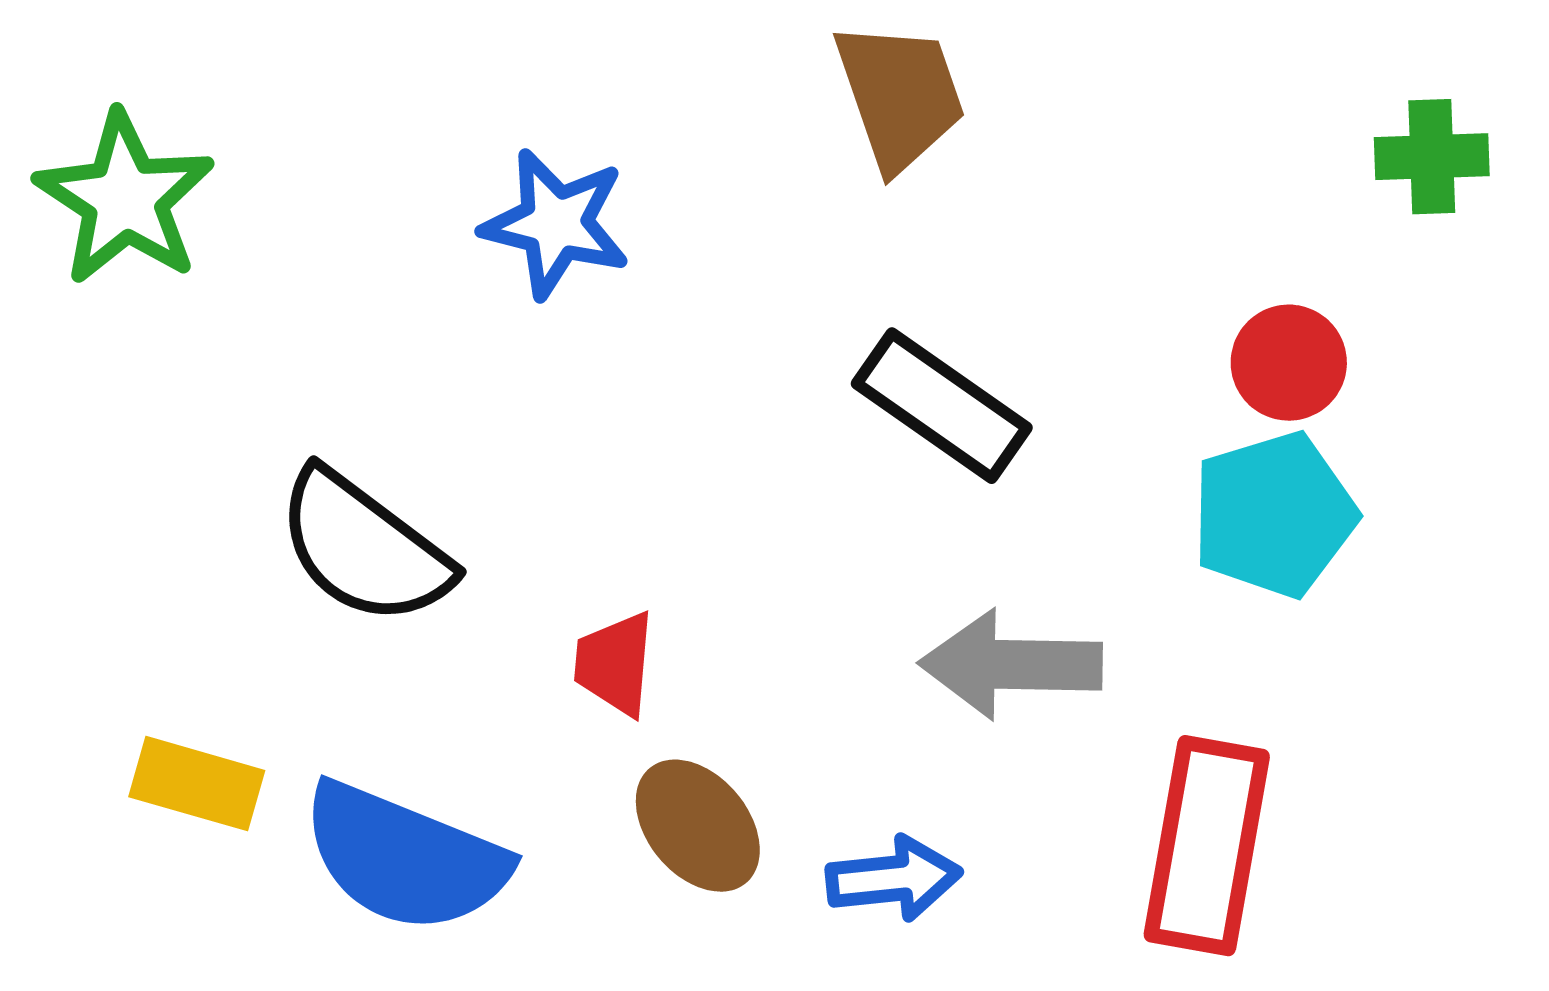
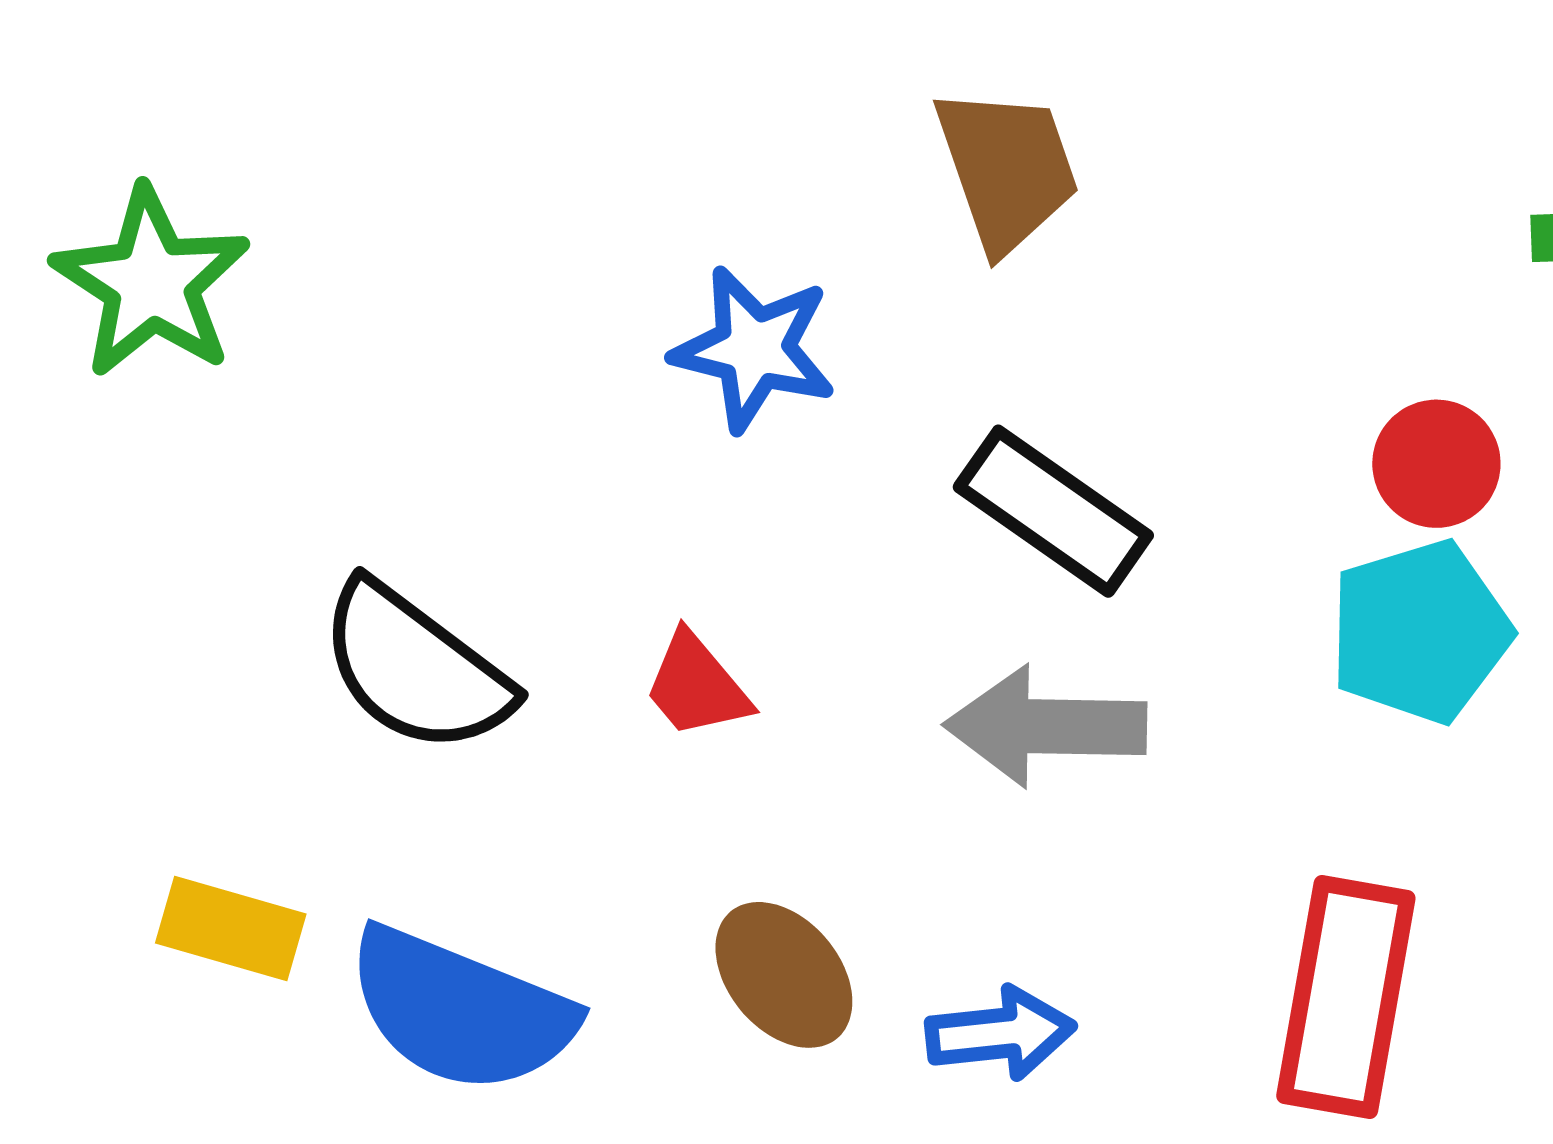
blue star: (556, 224) -> (754, 349), moved
red trapezoid: (615, 664) -> (697, 686), moved, turned -45
gray arrow: (1011, 665) -> (1046, 726), moved

